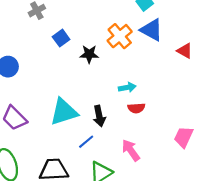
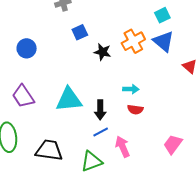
blue line: (86, 142) -> (101, 132), moved

